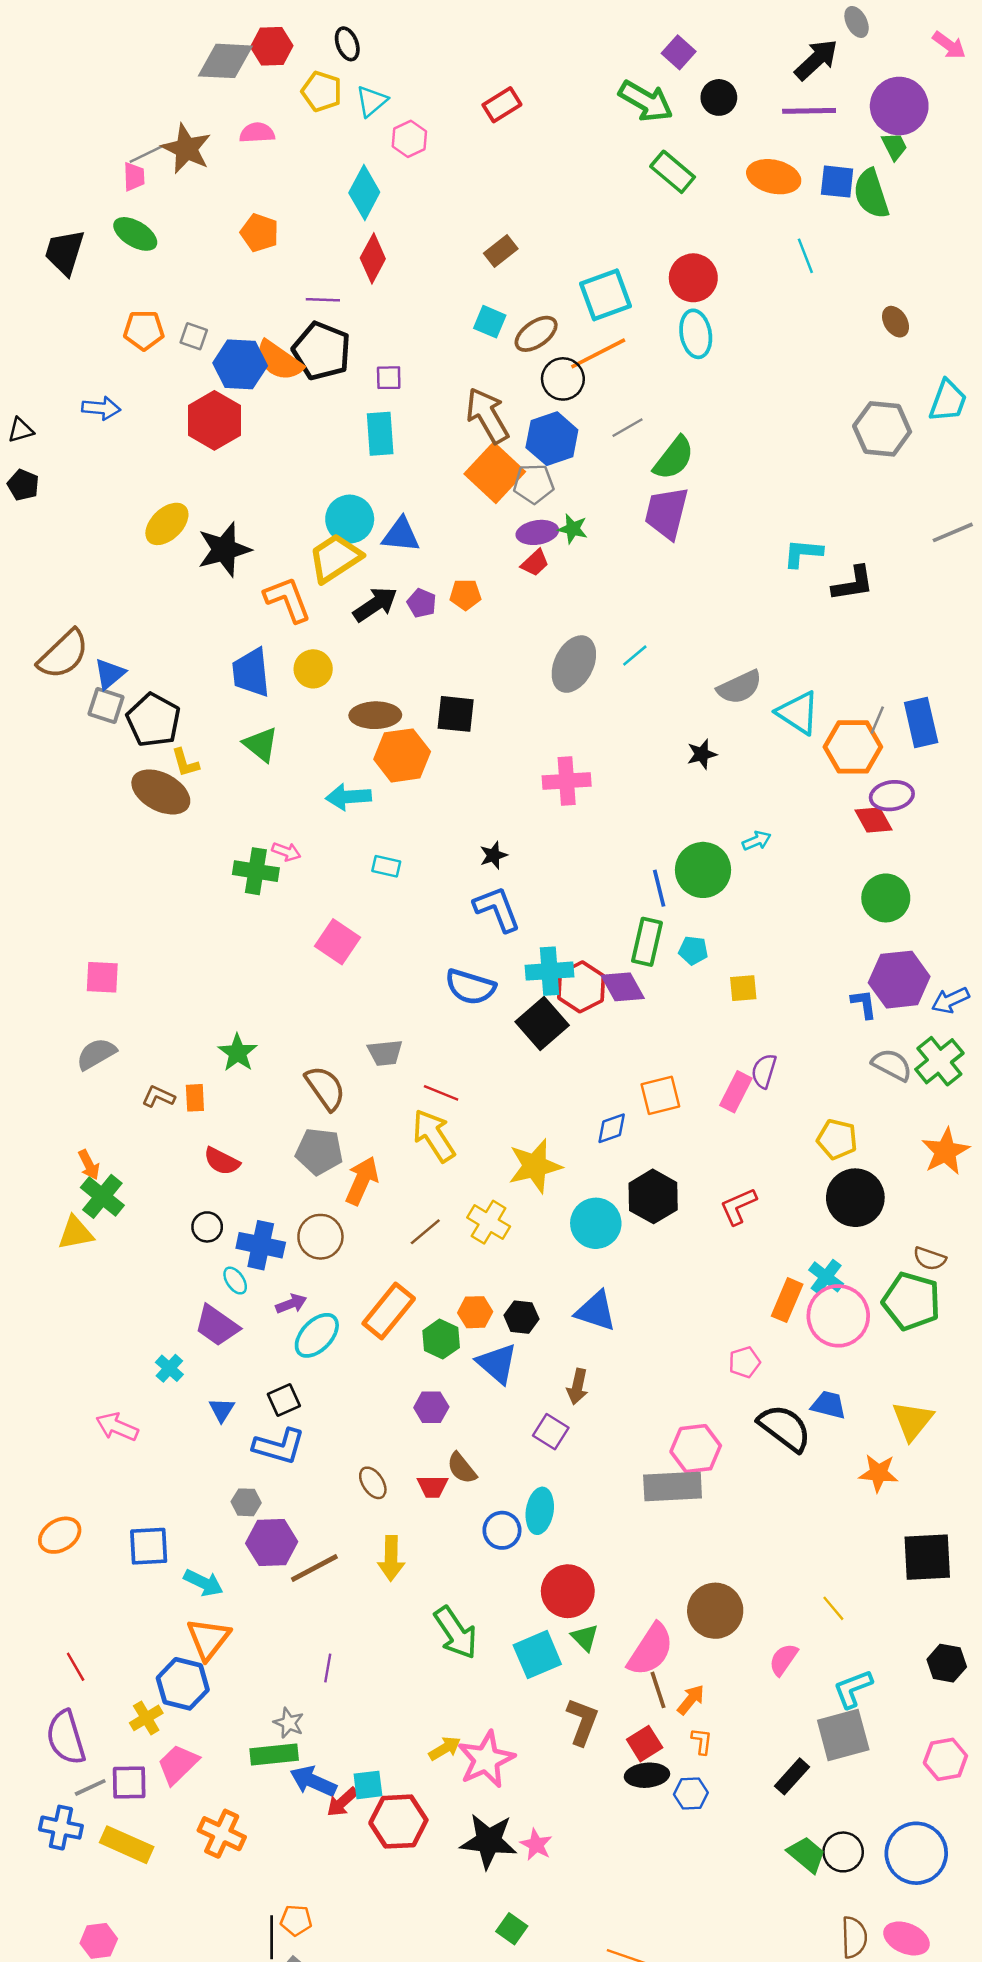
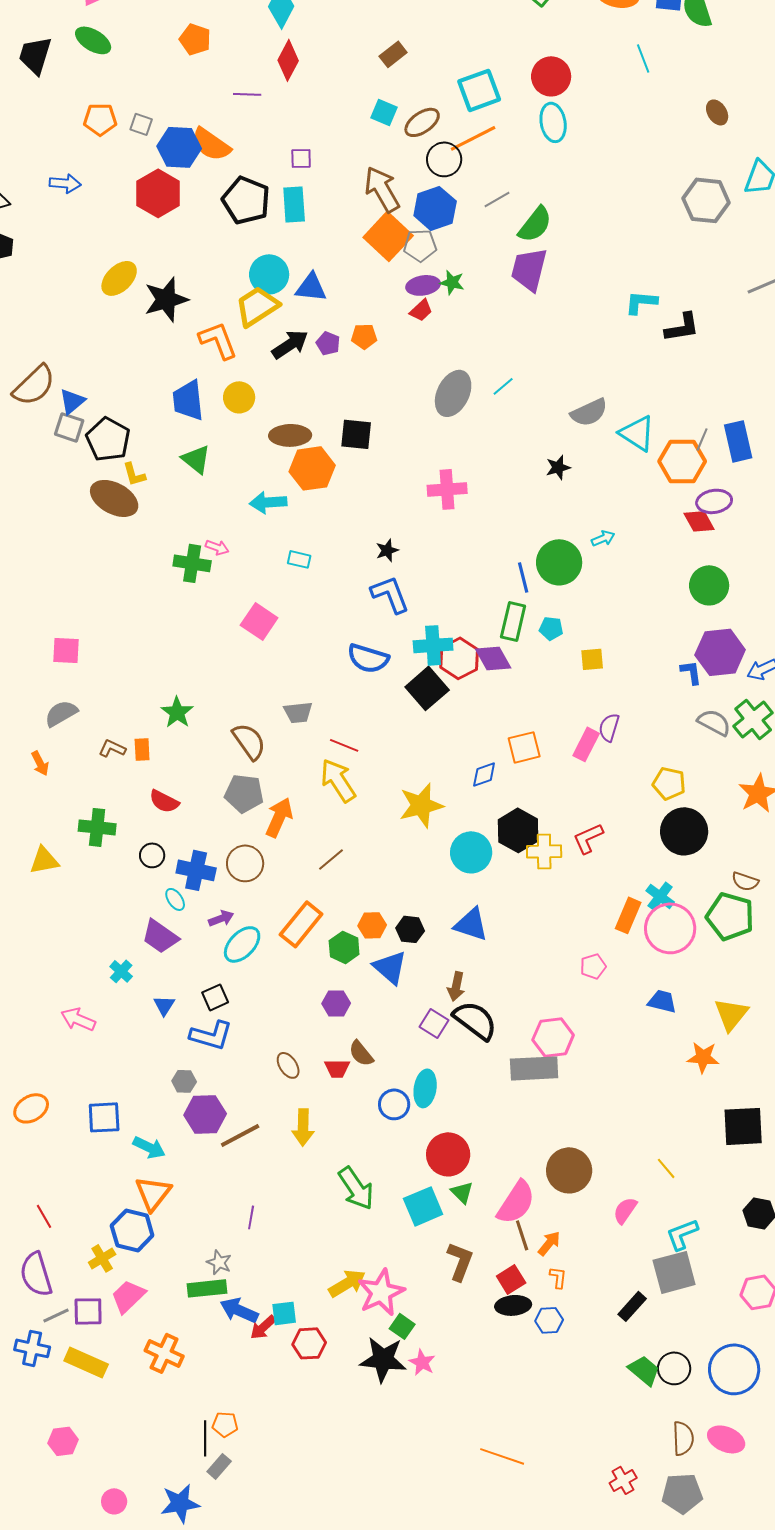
black pentagon: (322, 351) -> (246, 200), moved
orange arrow: (89, 1165) -> (40, 763), moved
green cross: (102, 1196) -> (97, 827), moved, turned -33
yellow cross: (489, 1222) -> (544, 851), moved, turned -32
black semicircle: (785, 1428) -> (475, 1020), moved
yellow arrow: (445, 1748) -> (347, 1283), size x1.4
red hexagon: (398, 1822) -> (309, 1343), size x0.7
green square: (512, 1929) -> (402, 1326), moved

